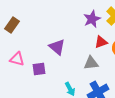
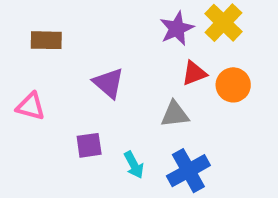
brown rectangle: (12, 25) -> (46, 40), moved, turned 56
purple square: (39, 69) -> (89, 145), moved

